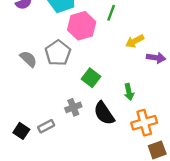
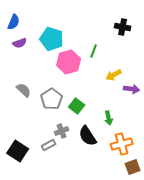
gray pentagon: (58, 53) -> (52, 99), moved
gray rectangle: (46, 126) -> (49, 145), moved
black square: (21, 131) -> (18, 151), size x1.5

